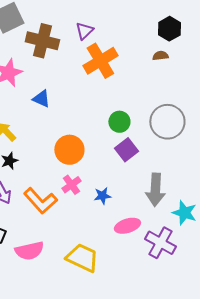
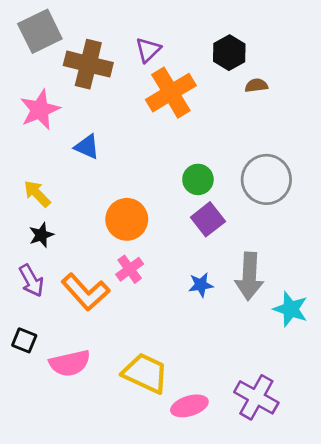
black hexagon: (169, 29) -> (229, 53), moved
blue star: (102, 196) -> (201, 285), moved
pink ellipse: (127, 226) -> (189, 406), moved
purple cross: (160, 243) -> (256, 397), moved

